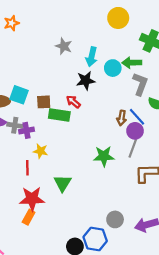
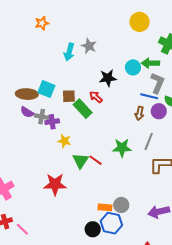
cyan arrow: (92, 57) -> (69, 52), moved
green rectangle: (59, 115) -> (83, 109), turned 36
blue line: (137, 117) -> (149, 96), moved, turned -36
purple circle: (135, 131) -> (159, 111), moved
red line: (27, 168) -> (96, 160), moved, turned -56
green triangle: (63, 183) -> (80, 161), moved
orange rectangle: (29, 217) -> (105, 207), moved, turned 64
gray circle: (115, 219) -> (121, 205), moved

